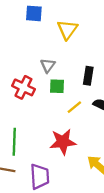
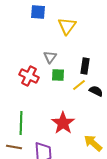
yellow line: (74, 107) -> (79, 85), moved
red star: (63, 142) -> (63, 123), turned -30

